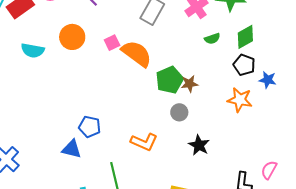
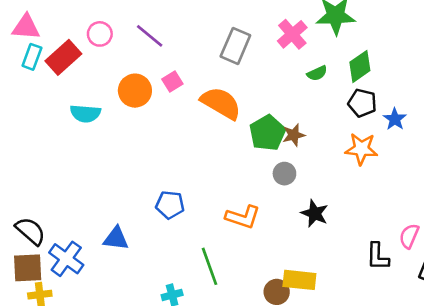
pink square: (112, 43) -> (172, 82), moved
blue star: (268, 80) -> (395, 119), turned 30
blue triangle: (72, 149) -> (116, 238), moved

